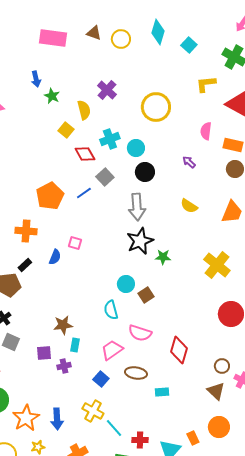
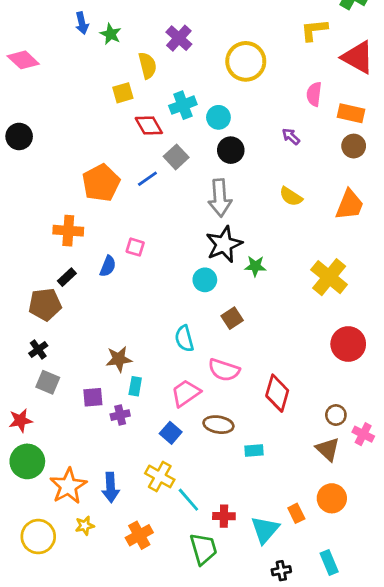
green star: (52, 96) -> (111, 34), moved
yellow square: (66, 130) -> (123, 93), turned 35
cyan circle: (126, 284) -> (205, 280), moved

